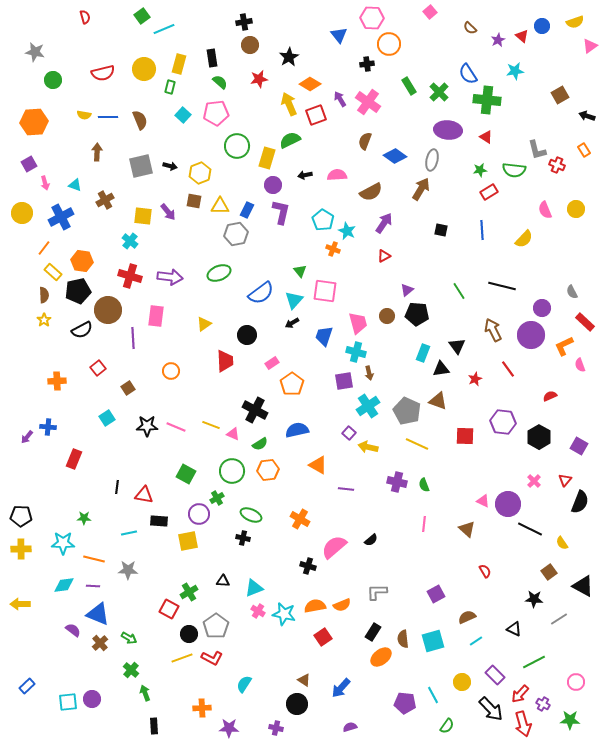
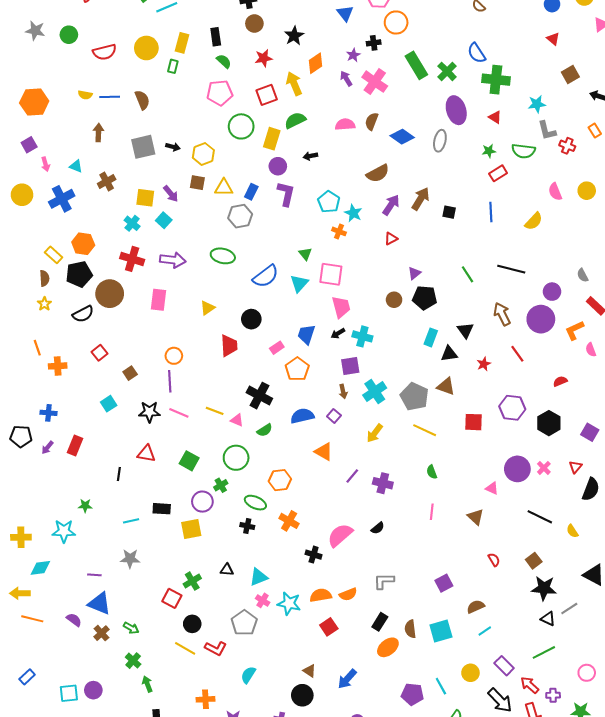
red triangle: (522, 36) -> (553, 39), moved
purple star: (498, 40) -> (353, 55), moved
cyan star: (515, 71) -> (537, 104), moved
green circle: (53, 80) -> (69, 35), moved
orange diamond: (310, 84) -> (316, 63), turned -65
green rectangle: (409, 86) -> (416, 65), size x1.5
cyan square: (183, 115) -> (164, 220), moved
red square: (316, 115) -> (267, 95), moved
purple ellipse: (448, 130) -> (456, 110), turned 68
pink semicircle: (337, 175) -> (345, 124), moved
brown arrow: (421, 189) -> (421, 199), moved
orange line: (44, 248) -> (37, 348), moved, turned -56
green ellipse: (219, 273) -> (223, 256), turned 35
black arrow: (292, 323) -> (338, 333), moved
pink trapezoid: (358, 323) -> (341, 307), moved
blue trapezoid: (324, 336) -> (306, 334), moved
purple line: (133, 338) -> (170, 381), moved
brown arrow: (369, 373) -> (343, 391), moved
purple square: (349, 433) -> (334, 416), moved
purple arrow: (27, 437) -> (47, 448), moved
yellow arrow: (368, 447) -> (375, 433), turned -66
orange hexagon: (268, 470) -> (280, 480), moved
purple cross: (397, 482) -> (383, 483), moved
purple line: (346, 489) -> (352, 476), turned -56
red triangle: (144, 495) -> (146, 454), moved
purple circle: (508, 504) -> (517, 469), moved
black pentagon: (21, 516) -> (21, 436), moved
orange cross: (300, 519) -> (289, 521), moved
orange line: (94, 559) -> (32, 619), moved
brown square: (549, 572) -> (534, 561), moved
cyan diamond: (64, 585) -> (40, 568), moved
black star: (534, 599) -> (544, 588), size x1.4
gray pentagon: (216, 626) -> (244, 623), moved
black triangle: (514, 629) -> (548, 619), moved
yellow line: (182, 658) -> (185, 648), turned 50
red arrow: (520, 694) -> (530, 685), turned 90
purple cross: (543, 704) -> (553, 695), turned -32

